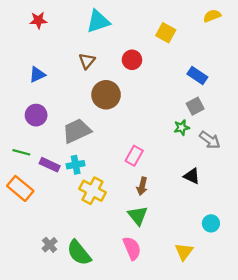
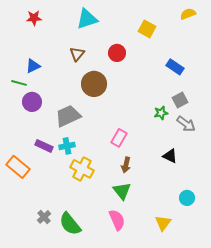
gray square: (195, 106) -> (180, 100), moved
green line: (21, 152) -> (19, 83), moved

